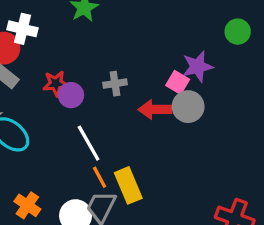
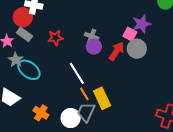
gray cross: (115, 84) -> (92, 36), turned 32
purple circle: (71, 95) -> (94, 47), moved
red arrow: (155, 109) -> (117, 51), turned 126

